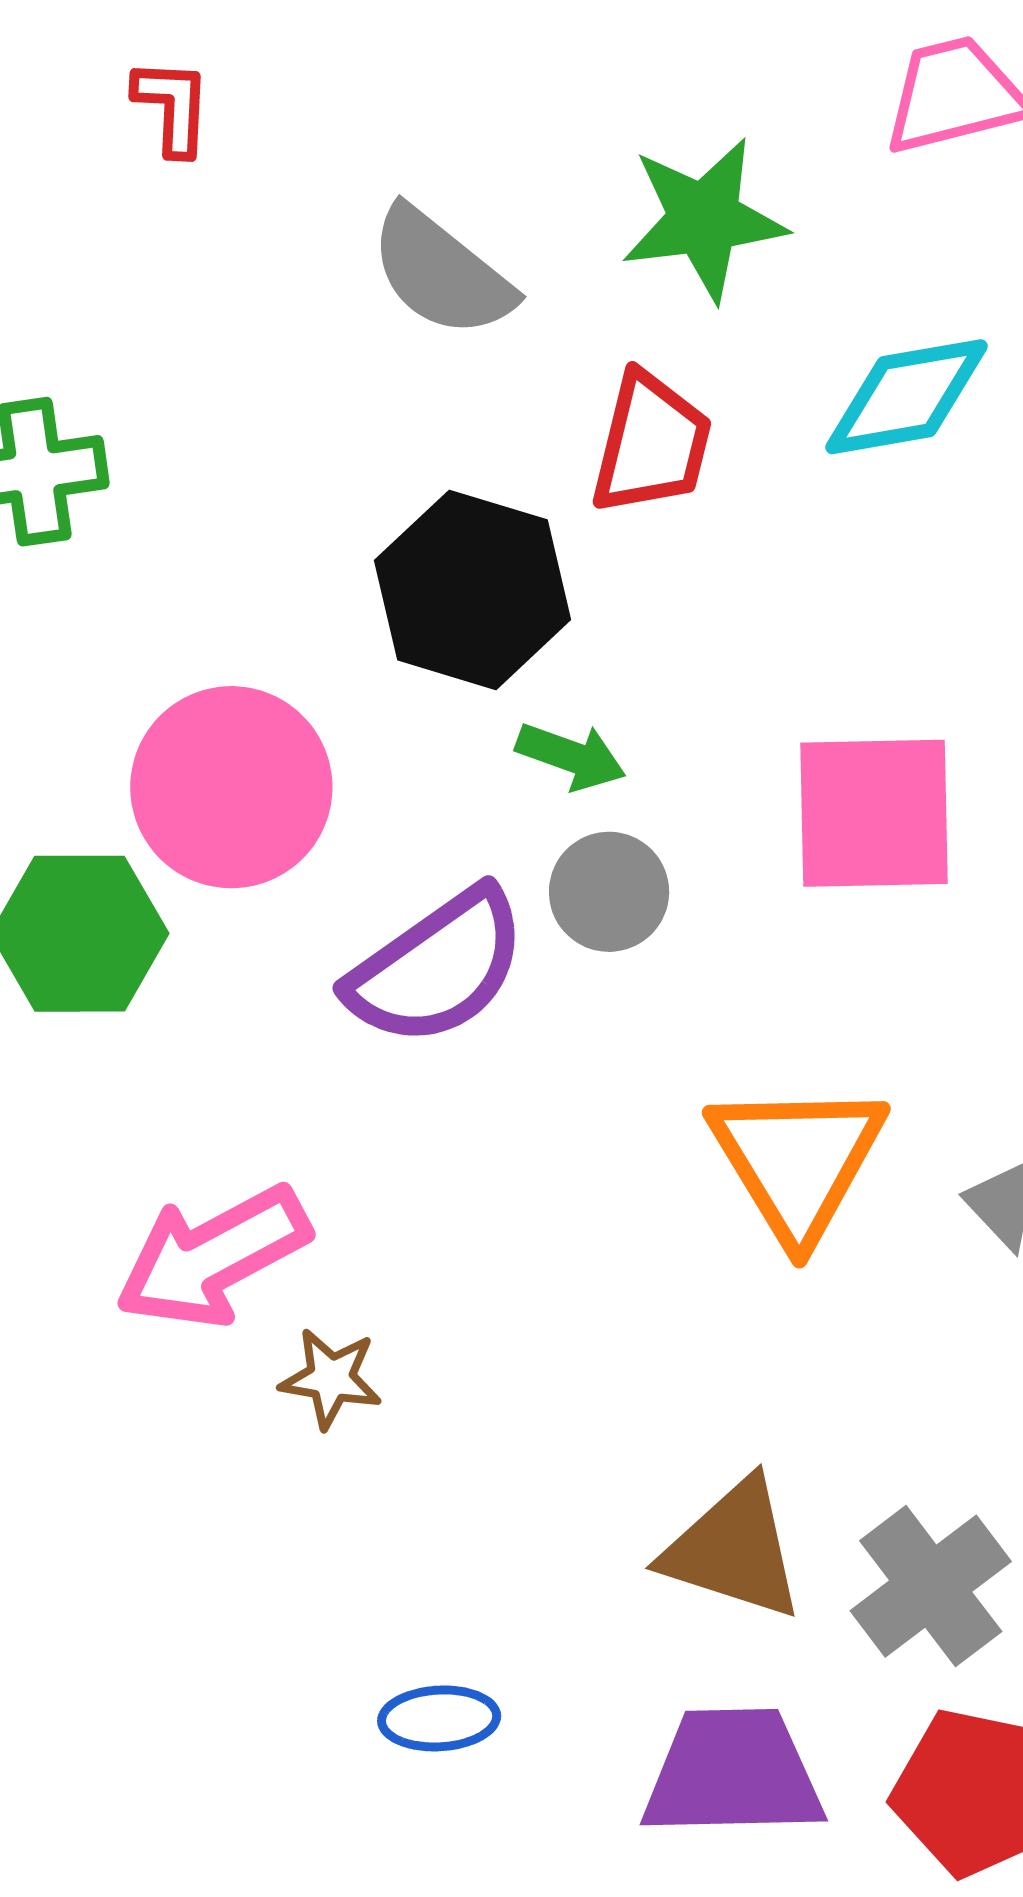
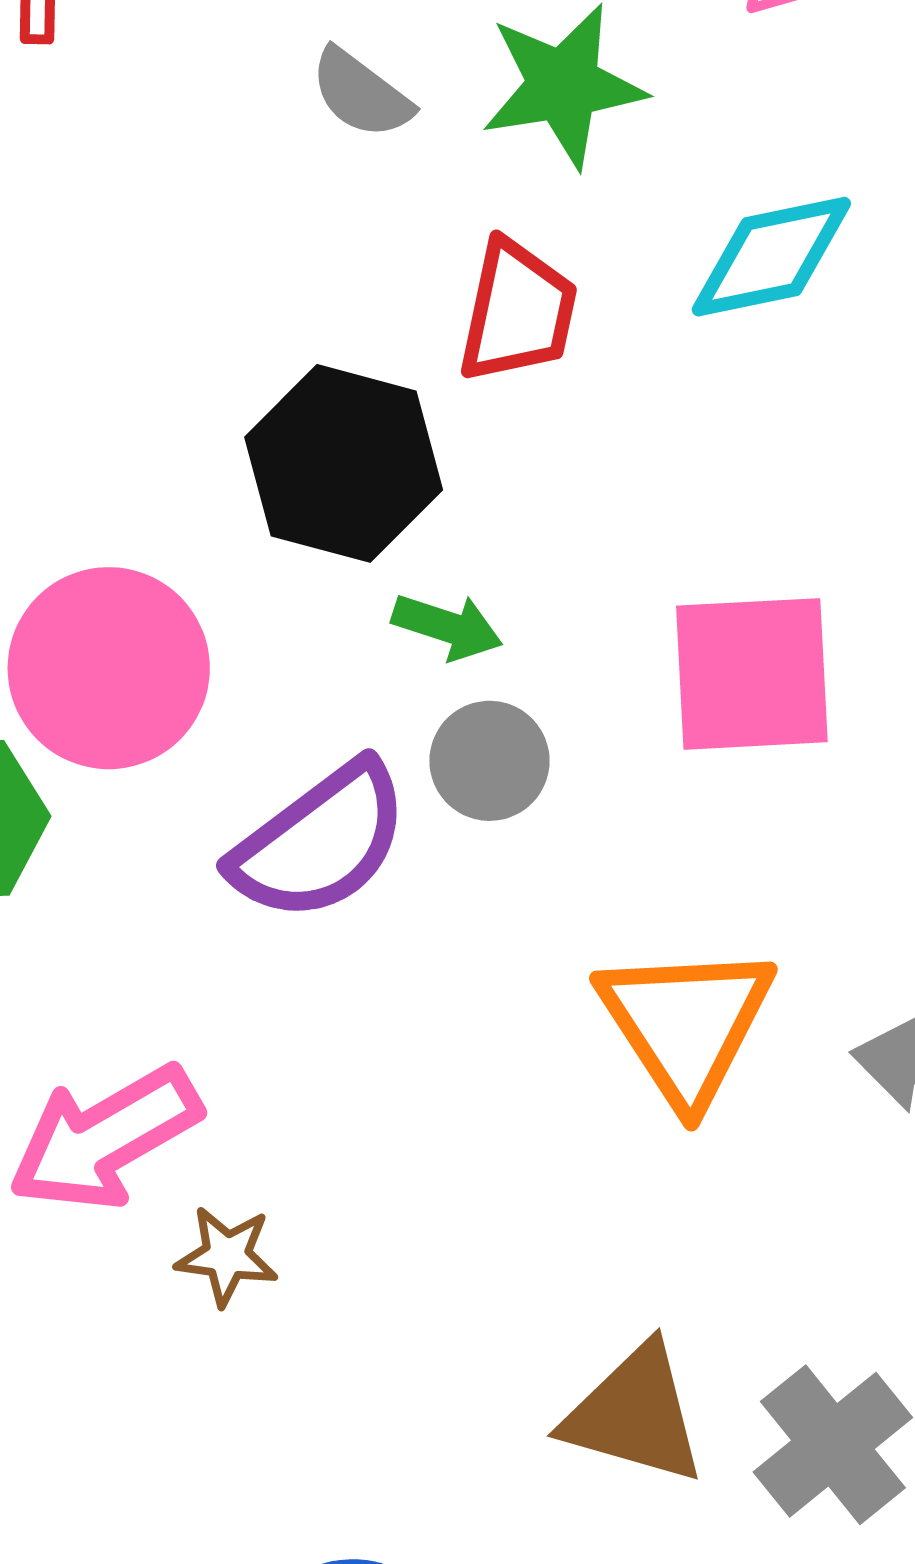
gray semicircle: (441, 272) -> (361, 94), moved, size x0.7

